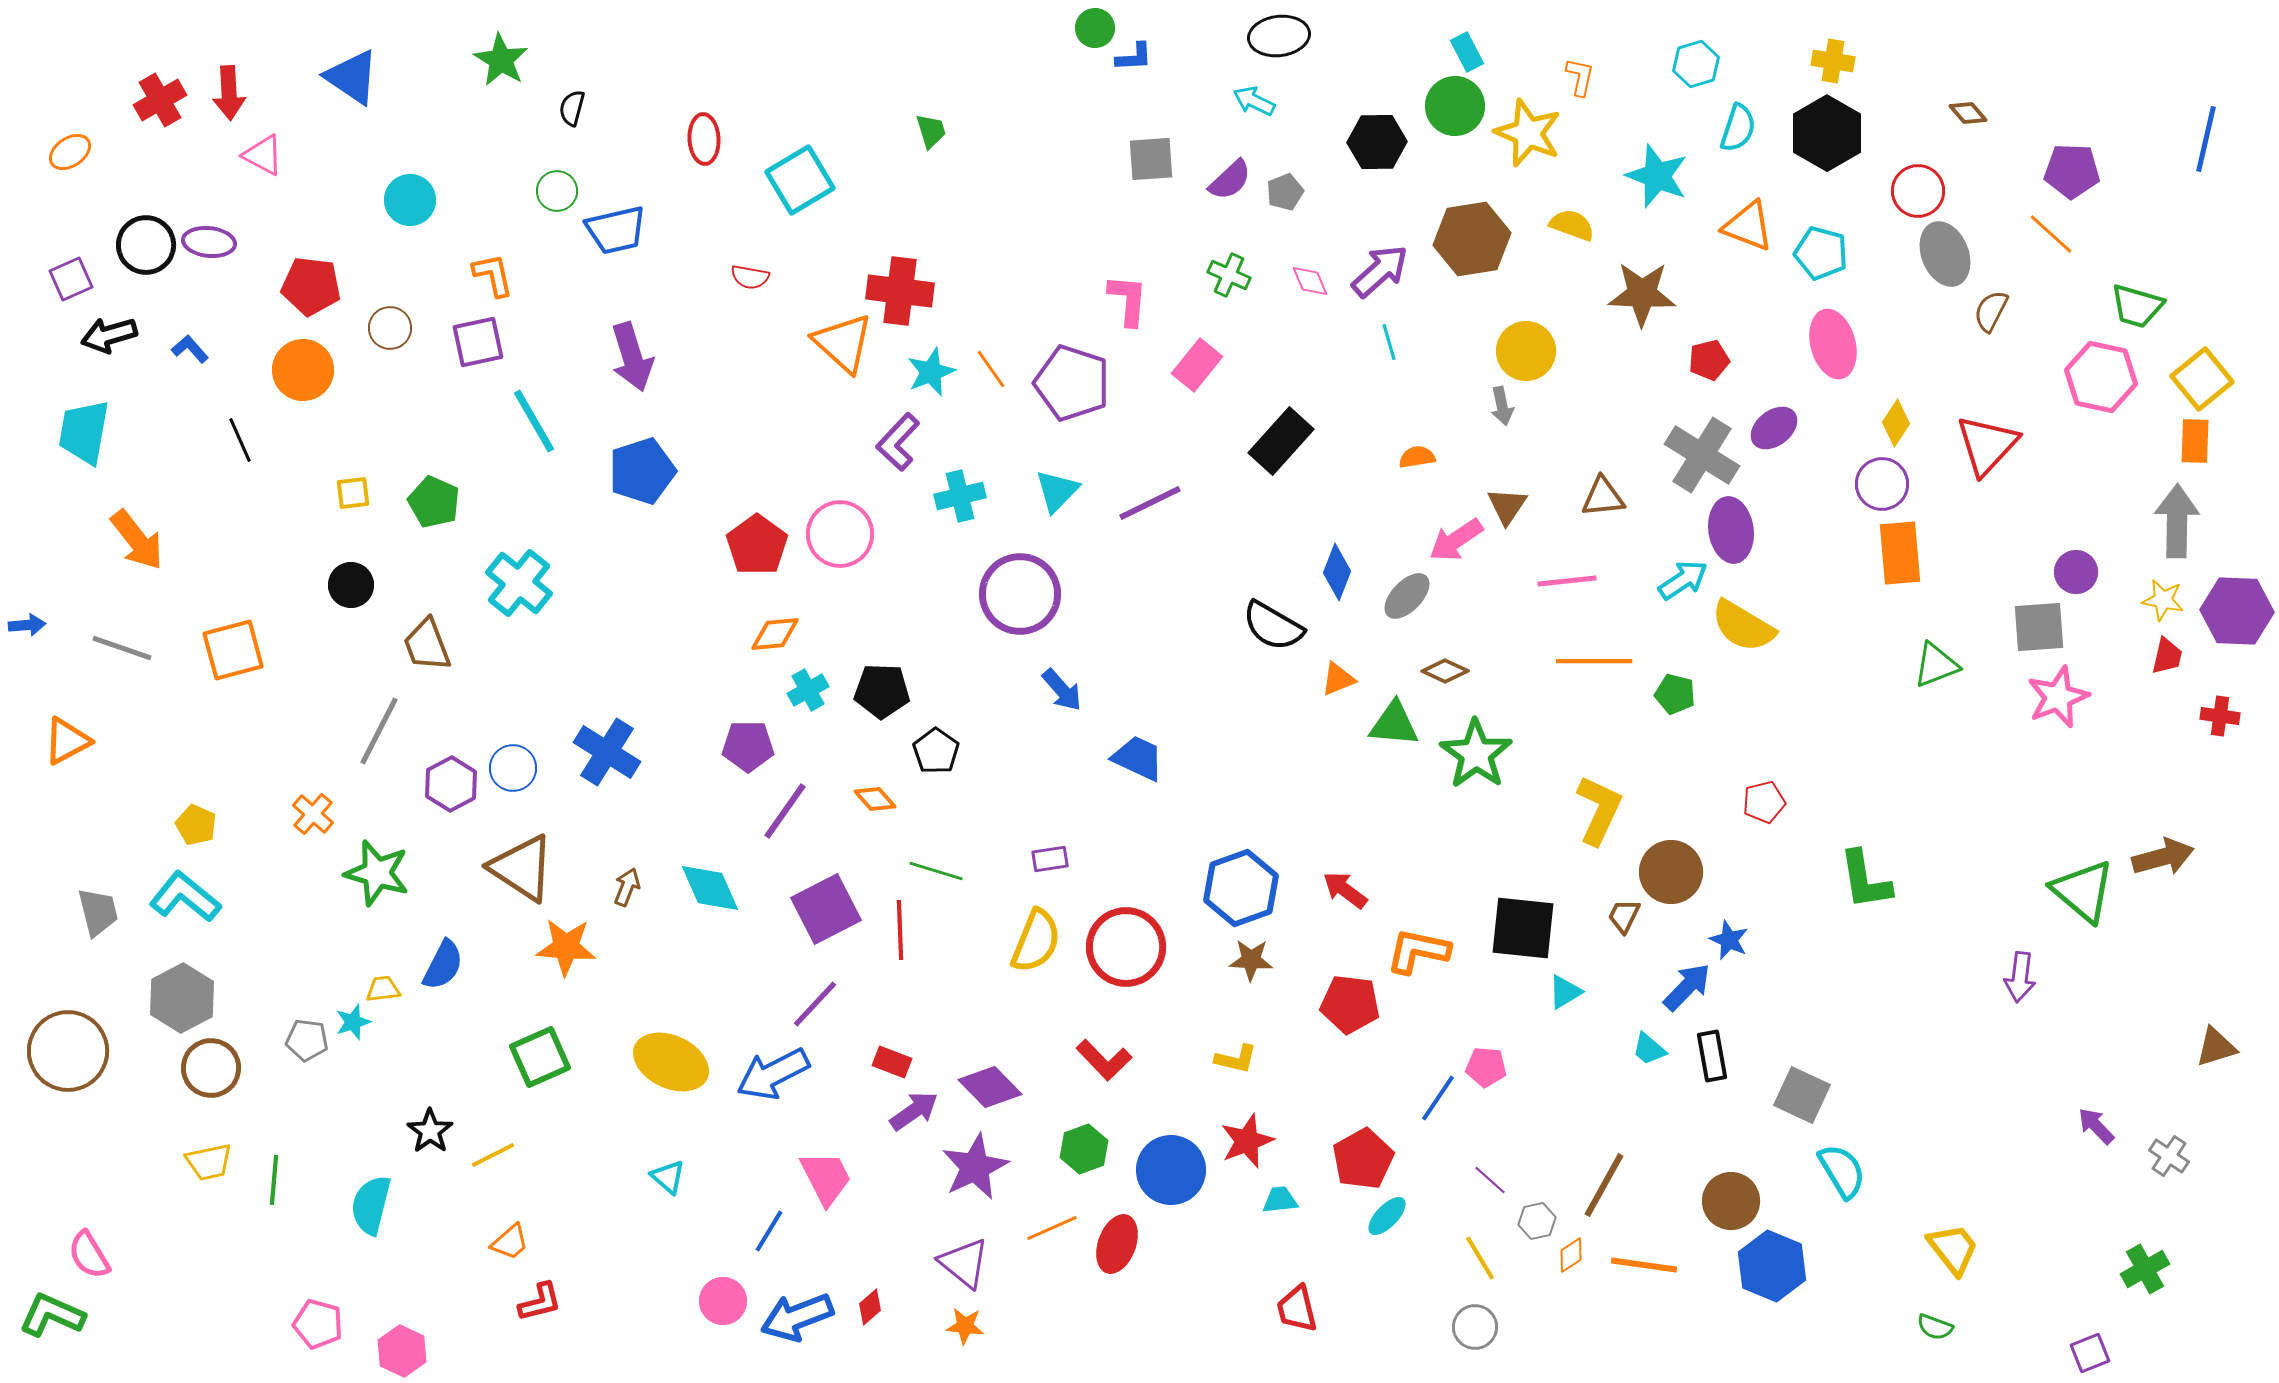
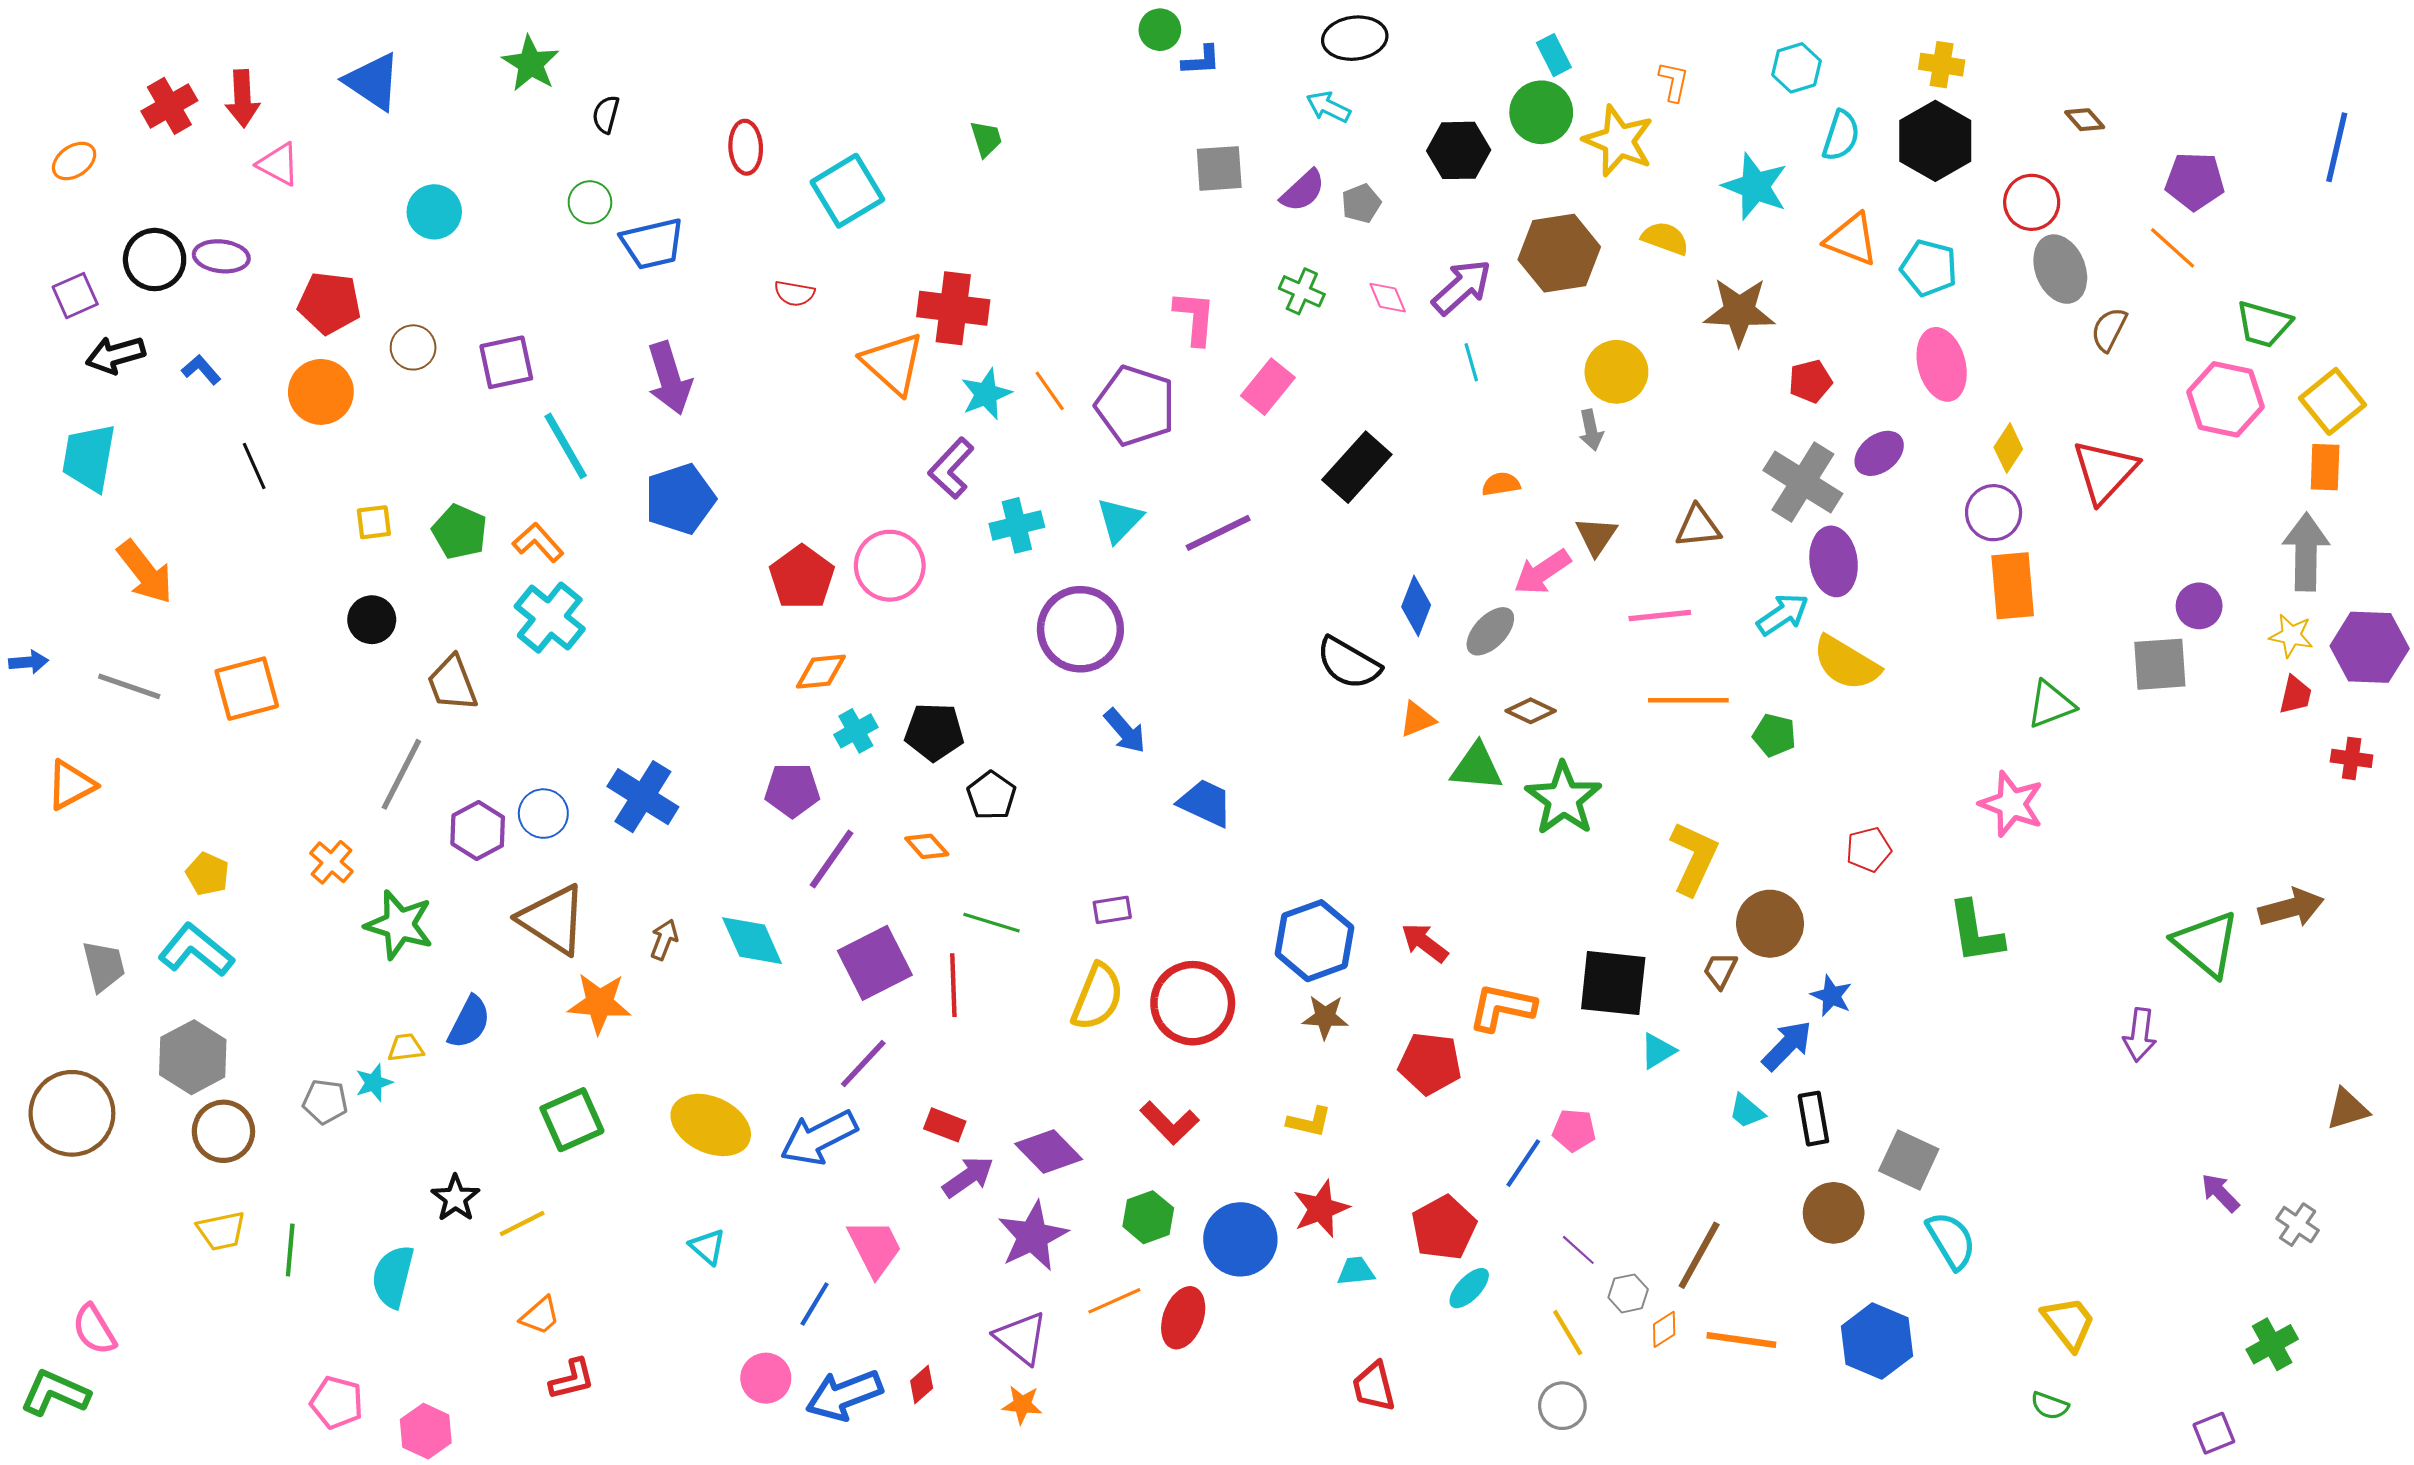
orange L-shape: (493, 275) -> (538, 542), moved, turned -30
pink star: (2058, 697) -> (2012, 804), moved, turned -30
brown circle: (1731, 1201) -> (1834, 1213), moved

